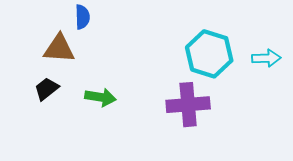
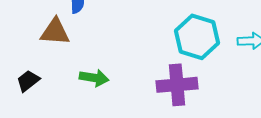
black trapezoid: (46, 89) -> (28, 81), moved

